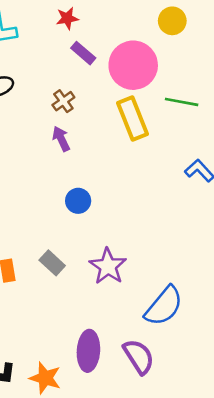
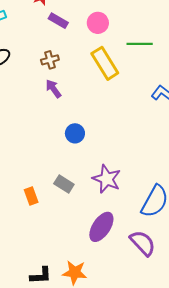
pink circle: (133, 65) -> (98, 23), size x0.6
brown cross: (63, 101) -> (50, 60), turned 30
purple ellipse: (88, 351) -> (101, 227), moved, turned 40

